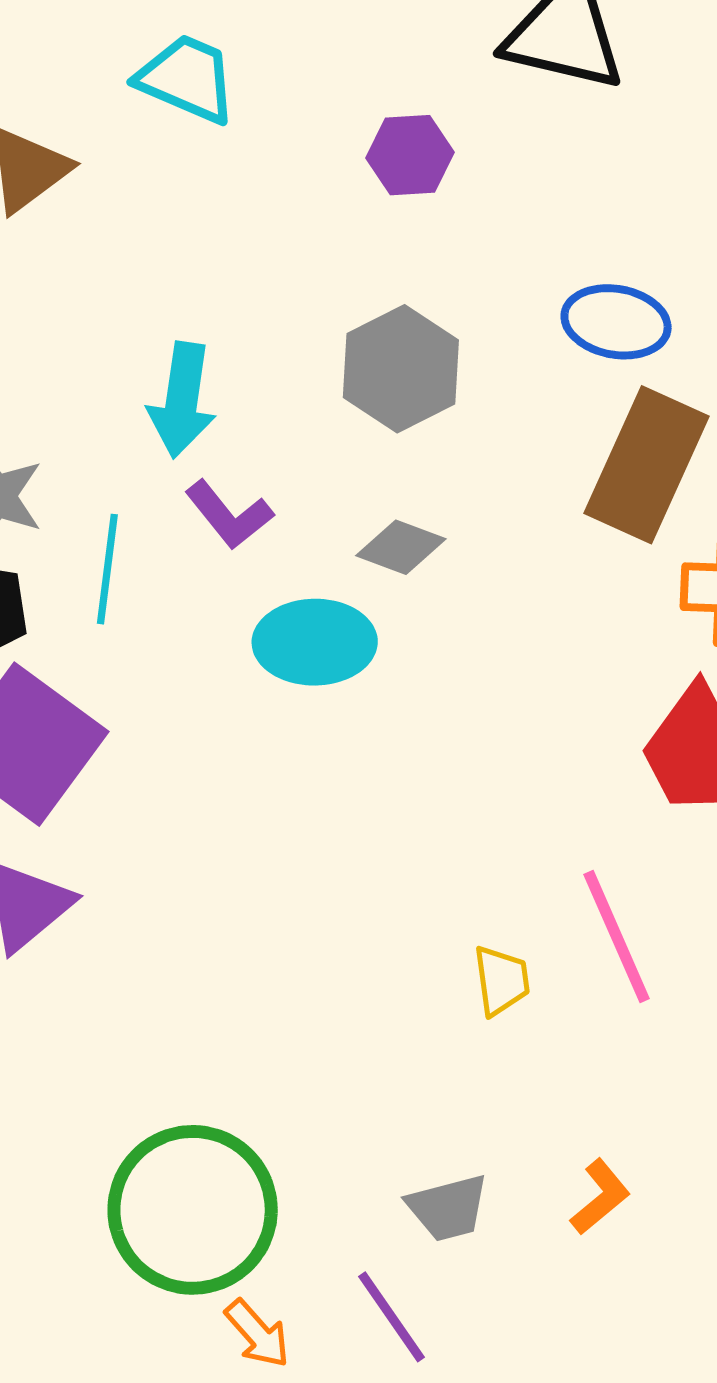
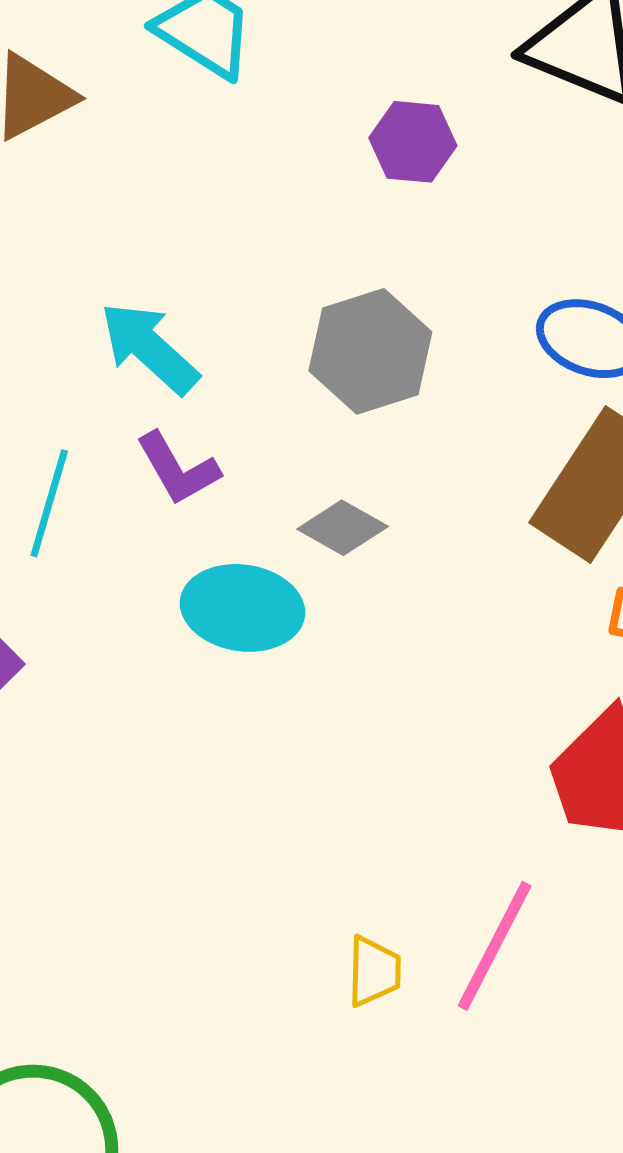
cyan arrow: (182, 400) -> (149, 348), turned 115
pink line: (617, 936) -> (495, 946), turned 42

